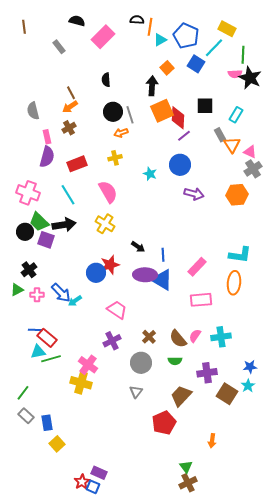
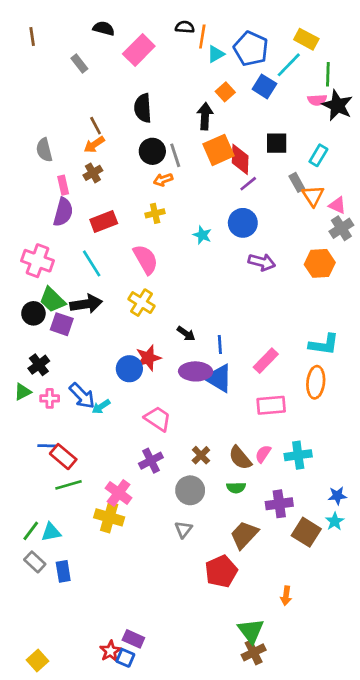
black semicircle: (106, 80) -> (143, 108), size x1.5
cyan triangle: (38, 352) -> (51, 532), moved
yellow square: (57, 444) -> (38, 660), moved
green triangle: (186, 467) -> (251, 631), size x1.5

